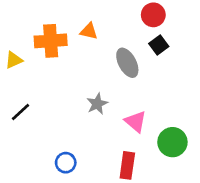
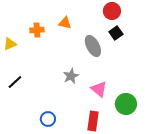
orange cross: (51, 41) -> (37, 30), size x0.6

